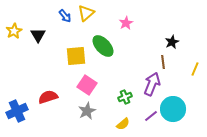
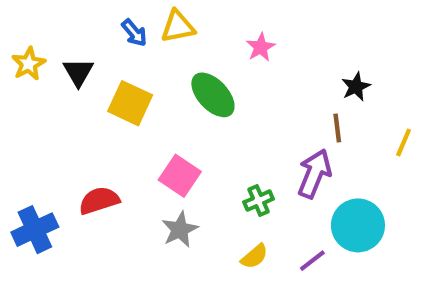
yellow triangle: (86, 13) -> (178, 27), turned 30
yellow square: (76, 56) -> (130, 103), moved, turned 30
purple line: (151, 116) -> (312, 261), moved

